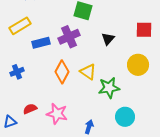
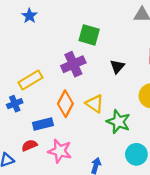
yellow rectangle: (20, 26) -> (31, 80), moved
blue rectangle: (41, 43) -> (43, 124), moved
green star: (109, 88) -> (118, 122), turned 30

